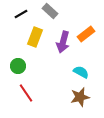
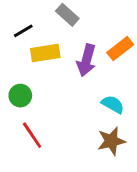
black line: (21, 14) -> (23, 31), moved
yellow rectangle: (35, 37) -> (45, 53), turned 60

